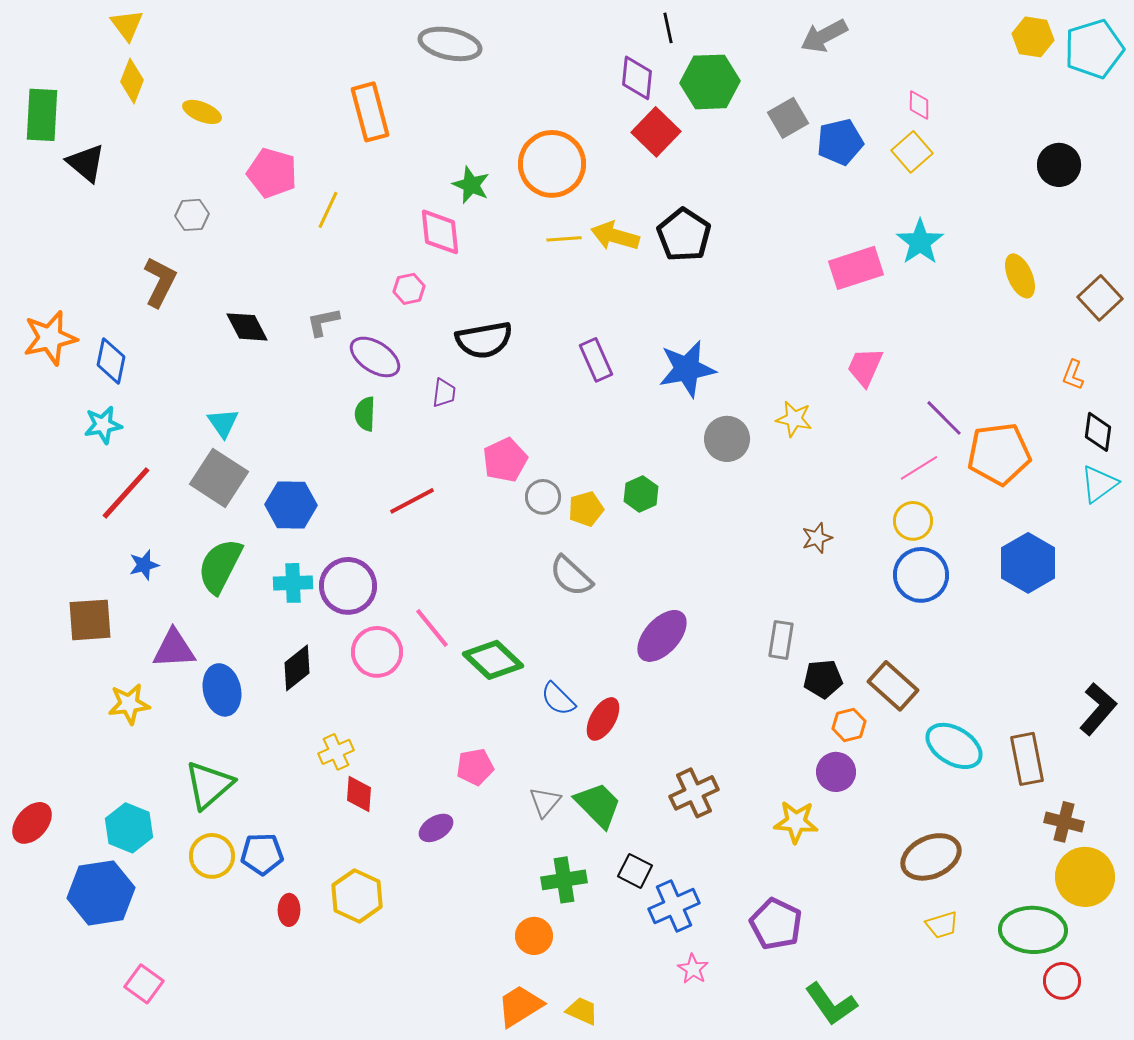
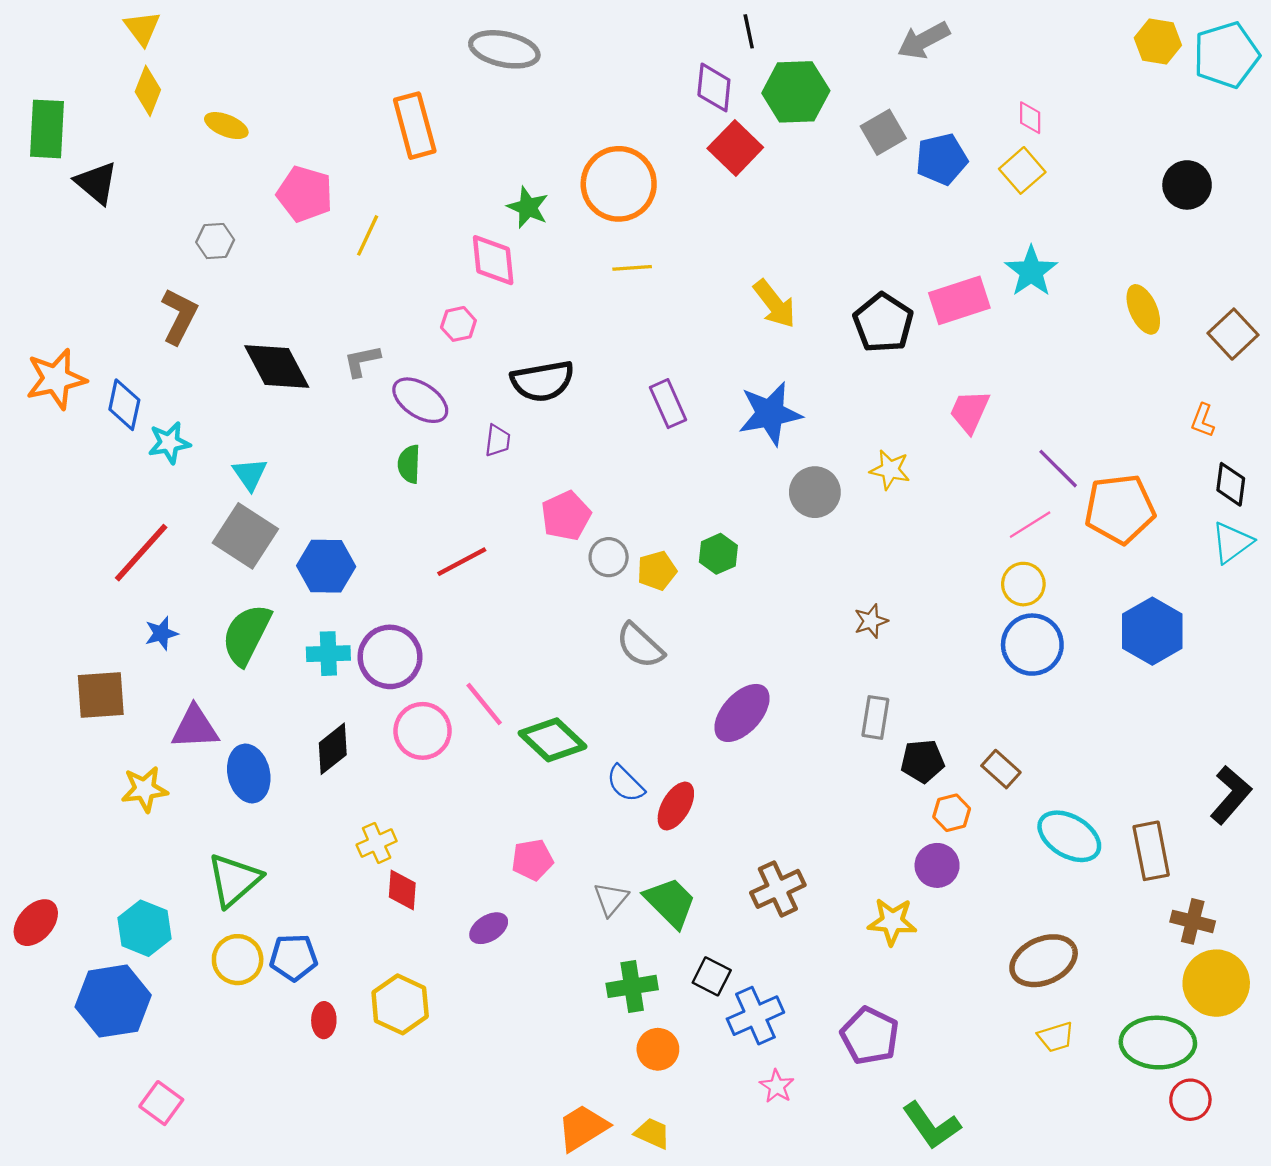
black pentagon: (684, 235) -> (883, 323), moved
yellow arrow: (615, 236) -> (775, 304), moved, turned -144
black diamond: (247, 327) -> (277, 367), size x1.4
cyan star: (103, 425) -> (169, 443), moved
brown star: (817, 538) -> (871, 621), moved
brown rectangle: (893, 686) -> (1001, 769), size x0.7
orange circle: (534, 936) -> (658, 1049), moved

